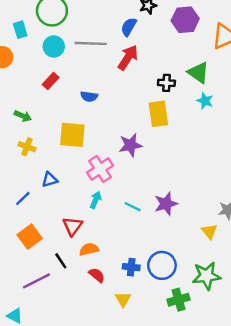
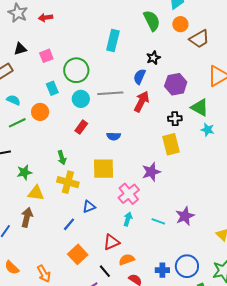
purple hexagon: (185, 20) -> (176, 84), moved
green arrow: (23, 116) -> (62, 158), turned 56
yellow cross: (27, 147) -> (68, 182), size x1.5
red triangle: (73, 226) -> (111, 242), turned 36

